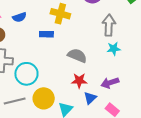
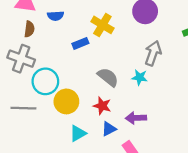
blue rectangle: (46, 34) -> (80, 43), turned -40
cyan star: (114, 49) -> (140, 77), moved
yellow circle: (44, 98) -> (66, 101), moved

